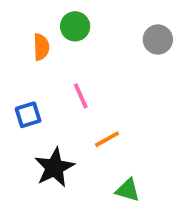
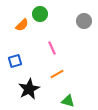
orange semicircle: (41, 47) -> (22, 25), turned 48
pink line: (81, 96) -> (52, 48), moved

